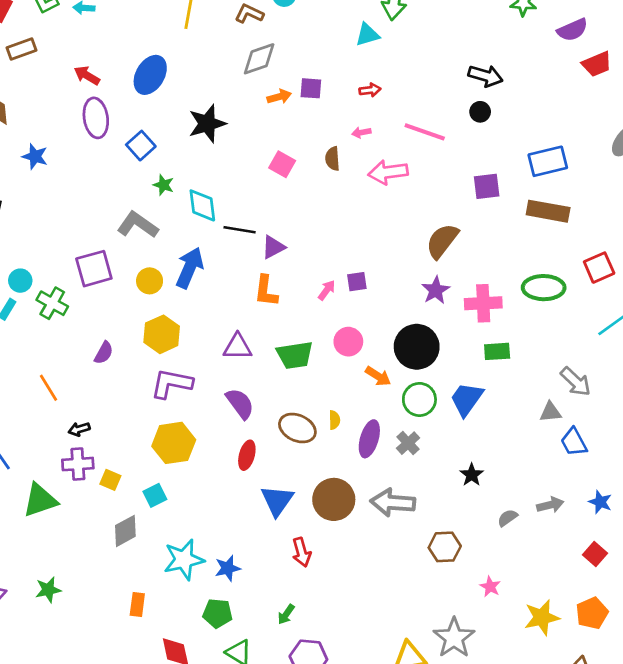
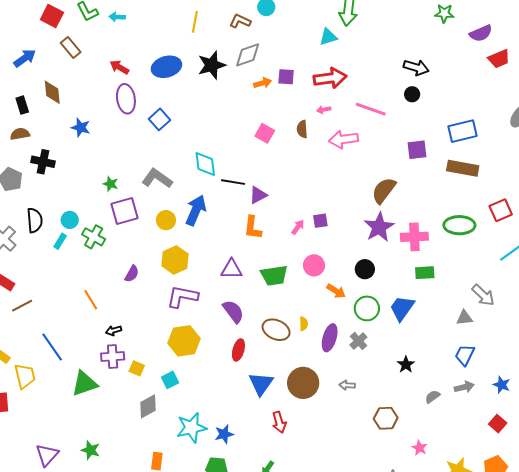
brown rectangle: (22, 49) -> (71, 48), turned 70
blue ellipse: (150, 75) -> (166, 67), turned 44
red arrow: (370, 90) -> (330, 78), size x2.0
black star: (207, 124) -> (212, 65), moved
green star: (163, 185) -> (111, 184), moved
purple star: (436, 290) -> (379, 227), size x1.4
black circle: (417, 347) -> (365, 269), size x0.6
blue trapezoid: (574, 442) -> (465, 355), moved, turned 55
gray arrow: (393, 503) -> (347, 385), size x0.5
green star: (48, 590) -> (91, 450), turned 30

